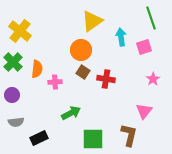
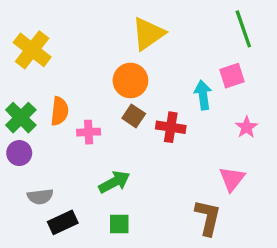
cyan arrow: (121, 37) -> (203, 95), moved
green cross: (13, 62) -> (21, 118), moved
gray semicircle: (16, 122) -> (40, 197), moved
green square: (93, 139) -> (119, 224), moved, size x0.6

